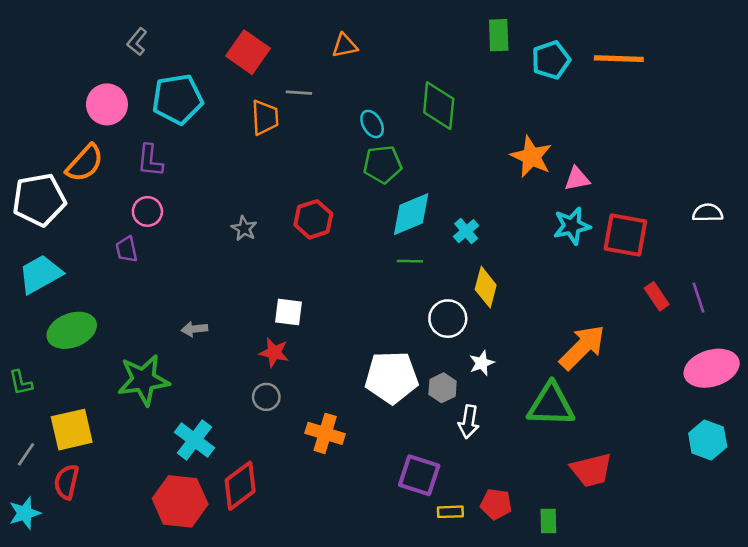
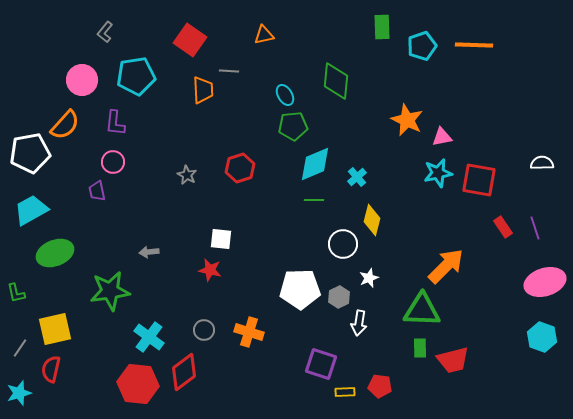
gray circle: (266, 397) -> (204, 330), moved
green rectangle: (548, 521) -> (420, 348), moved

